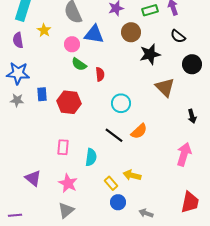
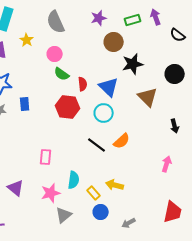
blue triangle: (94, 34) -> (109, 87), moved, turned 35
black semicircle: (178, 36) -> (178, 35), moved
red hexagon: (69, 102) -> (68, 107), moved
pink arrow: (184, 154) -> (167, 164), size x0.7
cyan semicircle: (91, 157) -> (74, 180), moved
pink star: (68, 183) -> (51, 193), turned 30
gray triangle: (66, 210) -> (64, 215), moved
gray arrow: (146, 213) -> (129, 223), turned -48

